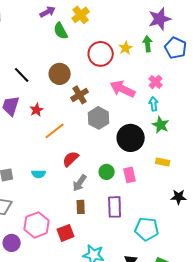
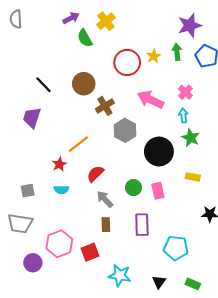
red star: (37, 110) -> (59, 164), moved
gray arrow: (80, 183) -> (105, 199), turned 102

